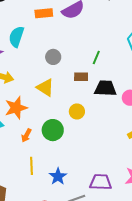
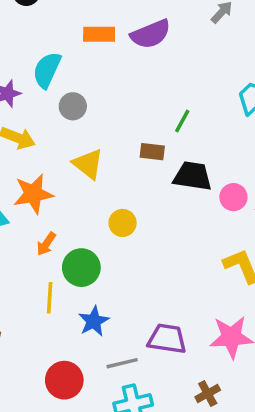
gray circle: (53, 57) -> (73, 106), moved
yellow circle: (77, 111) -> (123, 223), moved
green circle: (53, 130) -> (81, 268), moved

